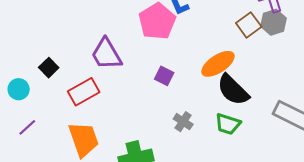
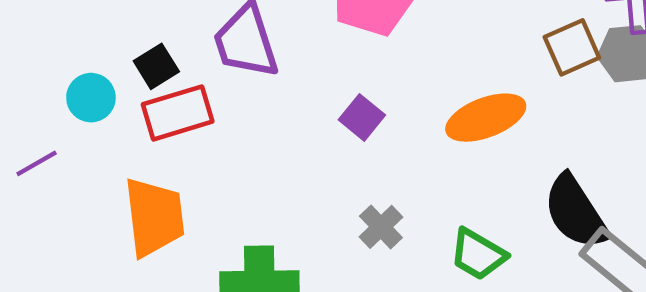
black square: (49, 68) -> (156, 66), moved
cyan circle: (19, 89) -> (91, 98), moved
black semicircle: (233, 90) -> (576, 212), moved

